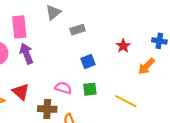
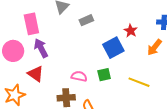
blue square: (88, 62) -> (113, 48), moved, size x1.5
red triangle: (21, 92) -> (36, 74), moved

